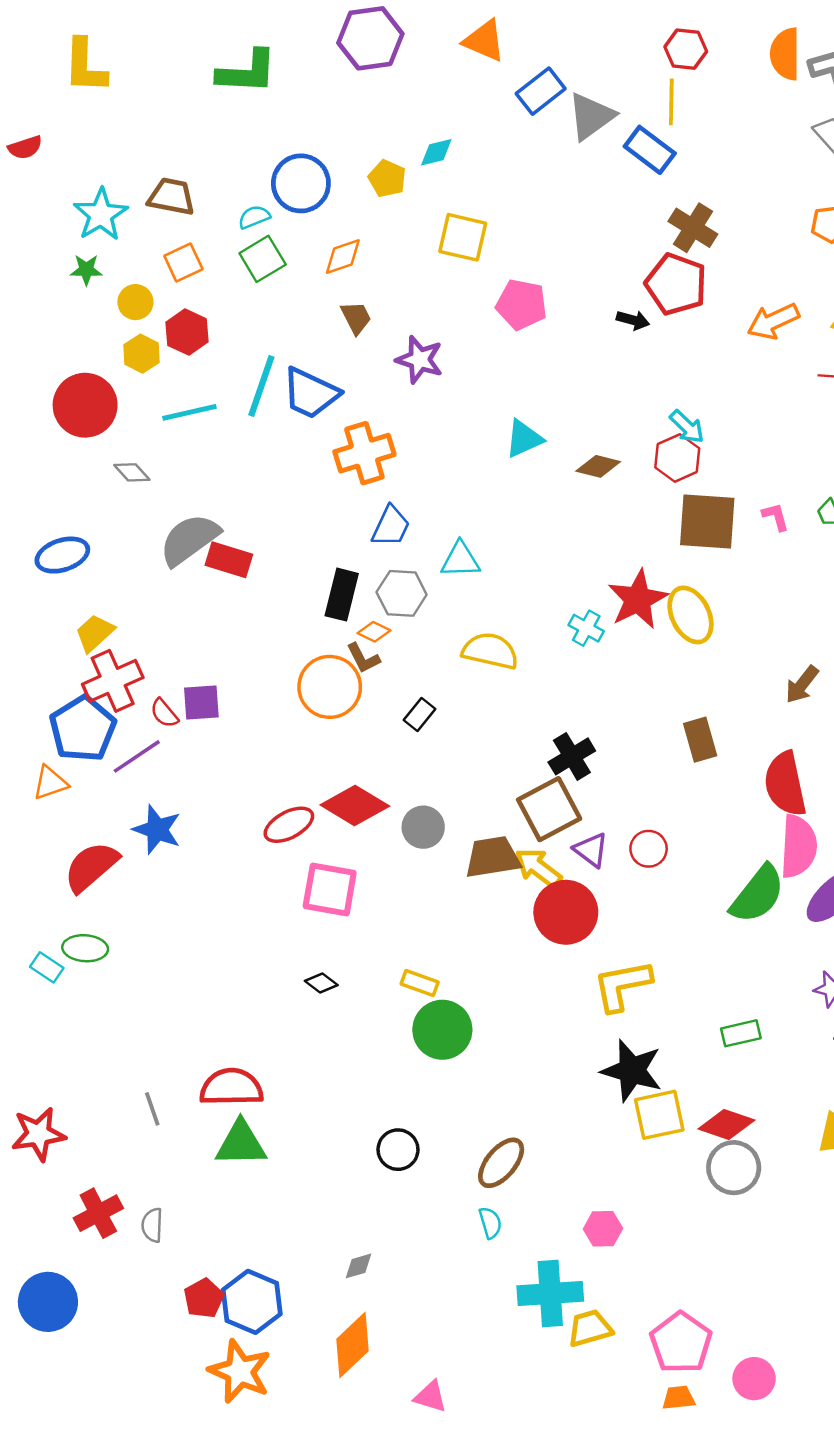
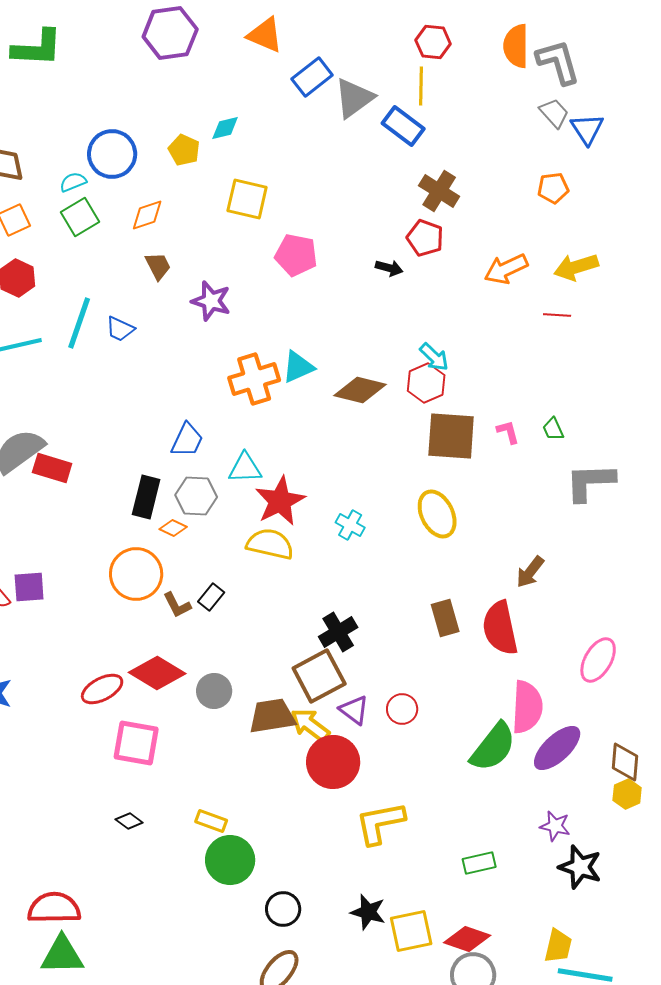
green L-shape: (247, 72) -> (37, 48), moved
red pentagon: (676, 284) -> (425, 238), size x0.7
blue trapezoid: (310, 393) -> (120, 329), size x0.6
orange cross: (364, 453) -> (254, 379), moved
brown diamond: (598, 466) -> (360, 390), size x1.4
red star: (638, 599) -> (280, 501), moved
brown L-shape: (363, 658) -> (177, 605), moved
red semicircle: (785, 784) -> (500, 628), moved
black star: (632, 1071) -> (368, 912), moved, size x0.7
black circle: (398, 1150) -> (283, 909), moved

